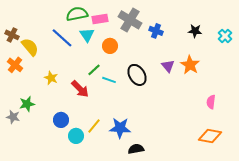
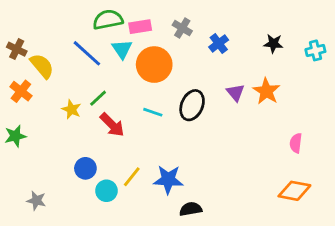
gray cross: (130, 20) -> (182, 28), size x0.6
blue cross: (156, 31) -> (219, 43), turned 32
cyan cross: (225, 36) -> (315, 50), turned 32
orange circle: (110, 46) -> (154, 65), size x1.6
green line: (94, 70) -> (98, 98), moved
black ellipse: (137, 75) -> (192, 105), turned 55
green star: (27, 104) -> (15, 136), moved
gray star: (13, 117) -> (36, 201), moved

